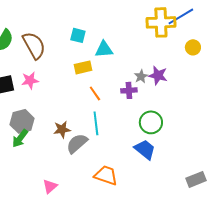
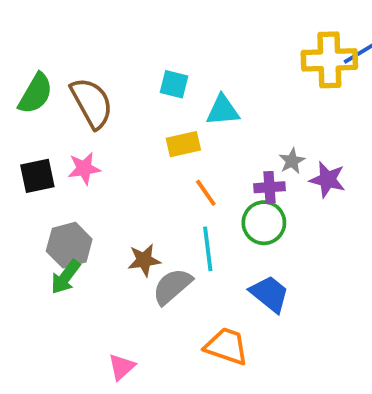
purple star: (158, 75) -> (328, 180), moved
green circle: (151, 122) -> (264, 223), moved
blue trapezoid: (145, 149) -> (269, 294), moved

